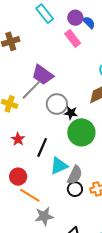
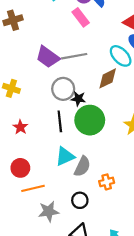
gray line: (32, 90) -> (74, 56), moved, turned 35
black line: (42, 147) -> (60, 121), moved, turned -30
black circle: (75, 189) -> (80, 200), moved
orange line: (30, 195) -> (33, 188), turned -45

